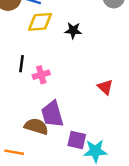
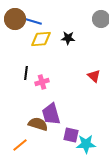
black star: (73, 30) -> (68, 38), moved
red triangle: (105, 87) -> (94, 76), moved
orange line: (14, 152) -> (20, 145), turned -49

